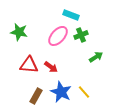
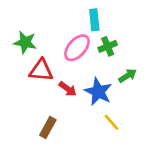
cyan rectangle: (71, 15) -> (94, 20), turned 63
red triangle: (29, 65) -> (41, 70), moved
blue star: (61, 92) -> (98, 92), moved

